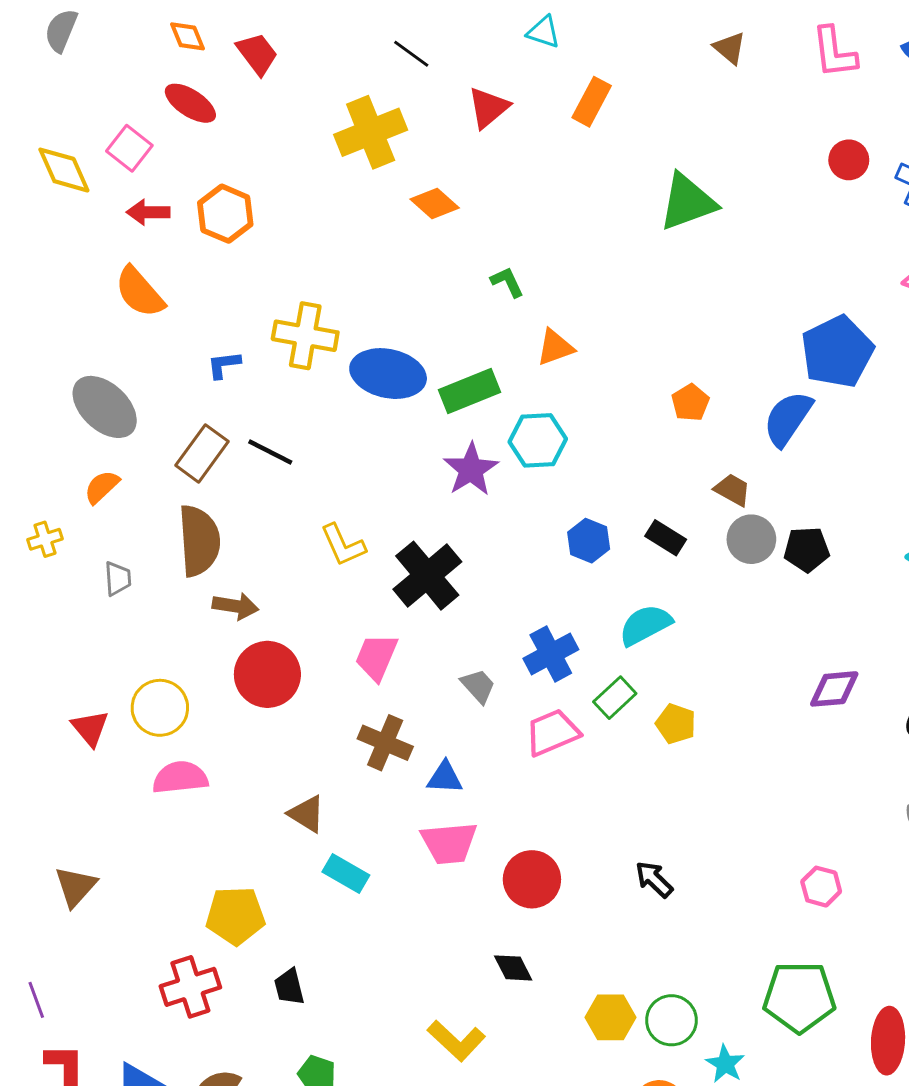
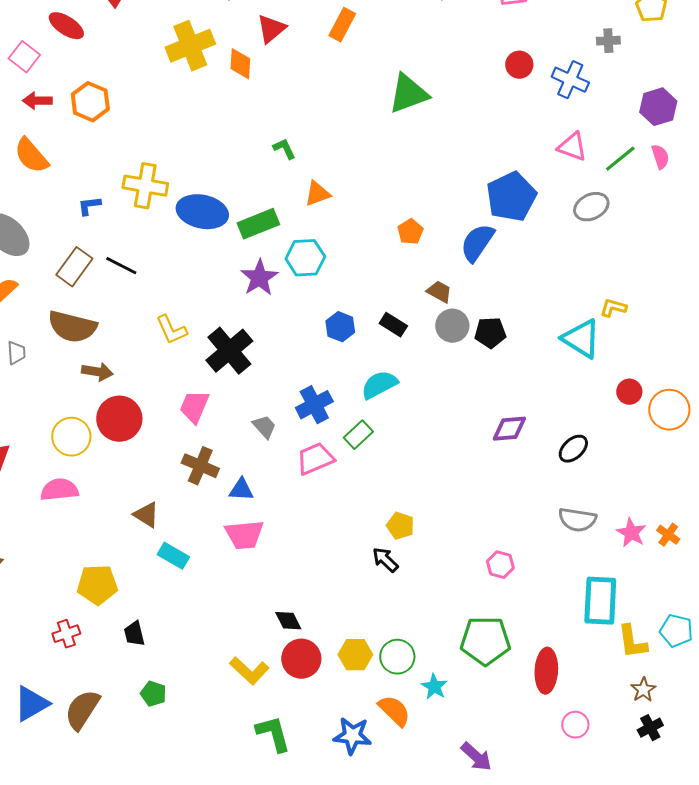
orange diamond: (435, 203) -> (240, 64), moved, turned 52
brown semicircle: (199, 541) -> (72, 327), turned 108
yellow circle: (160, 708) -> (71, 437), moved
yellow pentagon: (676, 724) -> (400, 526), moved
red circle: (532, 879) -> (301, 659), moved
red cross: (190, 987) -> (66, 634), size x0.7

